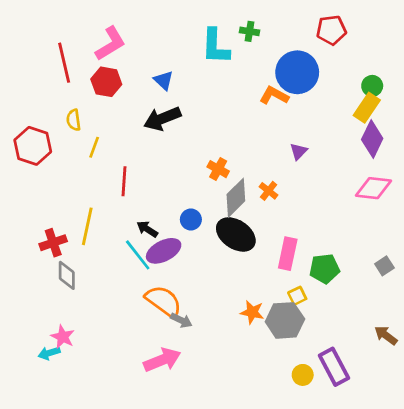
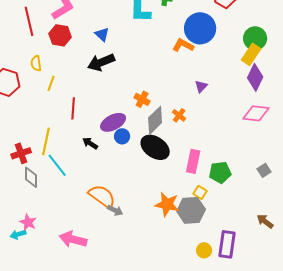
green circle: (372, 86) -> (255, 38), size x1.5
purple ellipse: (164, 251) -> (113, 122), moved
cyan line: (138, 255) -> (57, 165), moved
yellow square: (297, 296) -> (200, 192), turned -32
orange star: (252, 312) -> (167, 204), size x1.4
pink arrow: (162, 360) -> (73, 239), moved, turned -144
purple rectangle: (334, 367) -> (227, 244), turned 36

